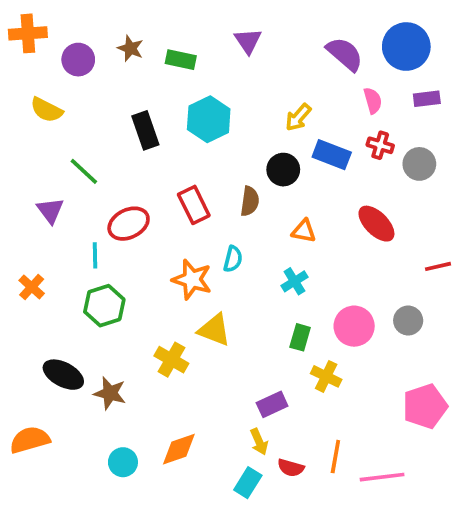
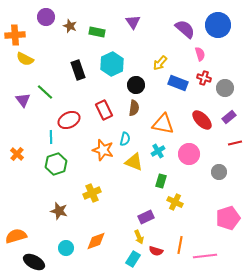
orange cross: (28, 33) -> (15, 35), moved
purple circle: (78, 60) -> (46, 17), moved
purple rectangle: (427, 99) -> (229, 117), moved, turned -32
black circle: (283, 170) -> (136, 85), moved
purple triangle: (50, 211) -> (23, 100), moved
orange triangle: (304, 231) -> (163, 124), size x1.6
pink circle: (354, 326) -> (189, 154), moved
yellow triangle: (214, 330) -> (134, 162), moved
yellow cross: (171, 360) -> (92, 193), turned 36
black ellipse: (63, 375) -> (34, 262), moved

